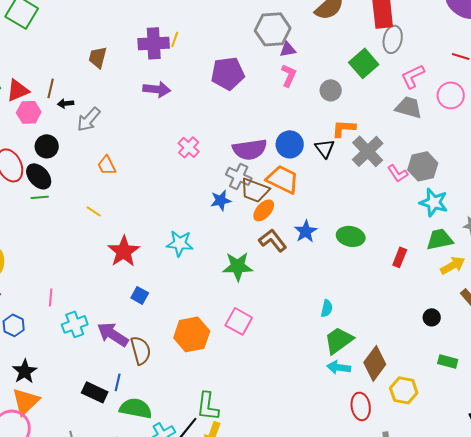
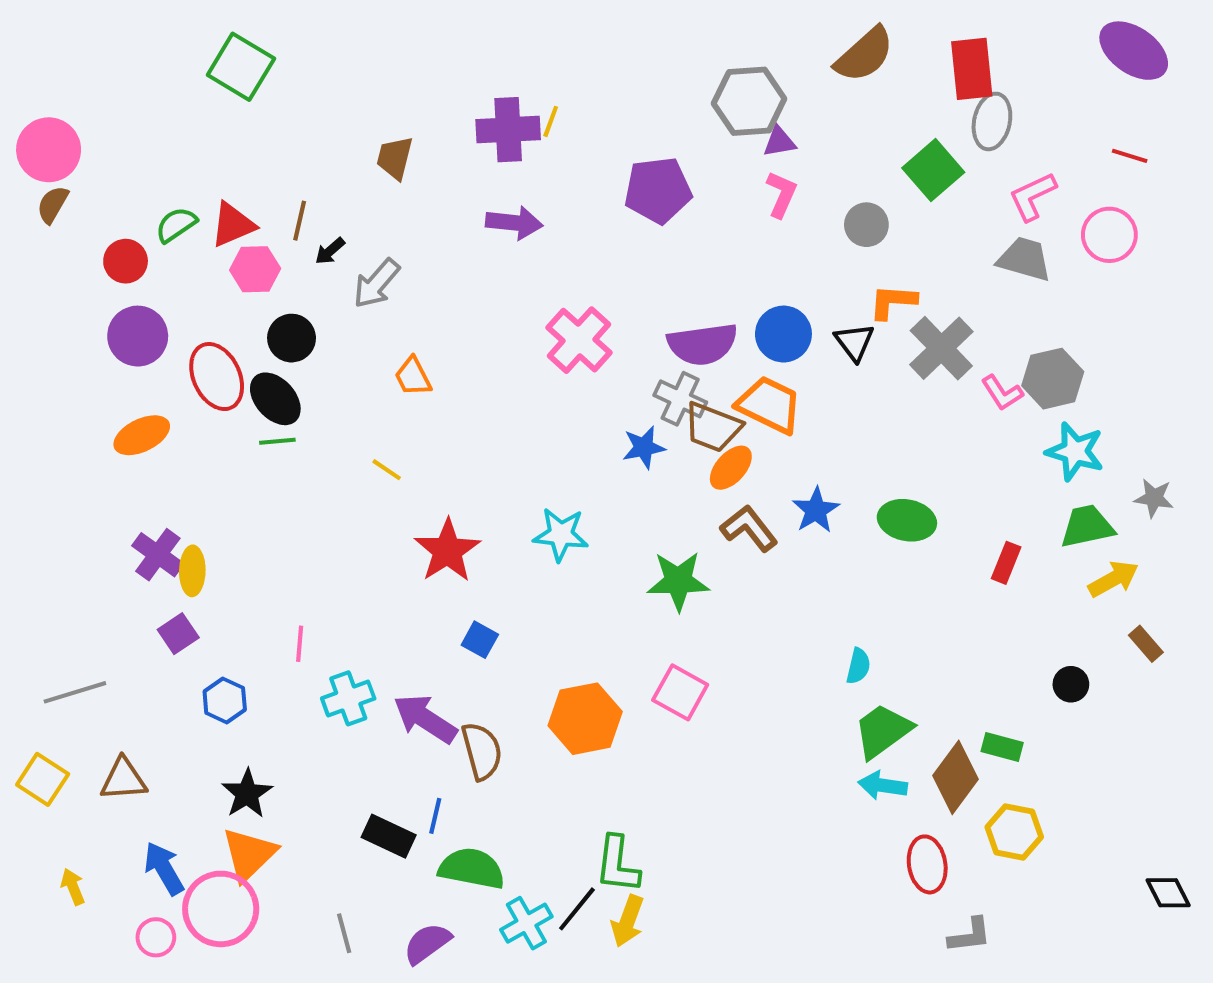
black arrow: (66, 103) -> (330, 251), turned -35
pink cross: (189, 147) -> (579, 340), size x1.5
green rectangle: (448, 361) -> (1002, 747), moved

